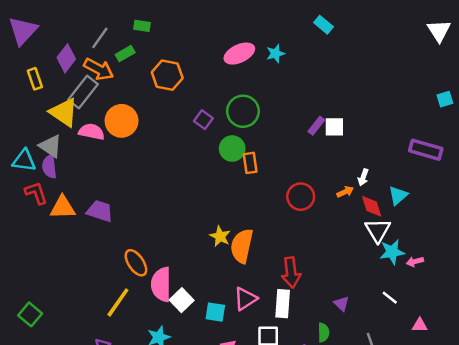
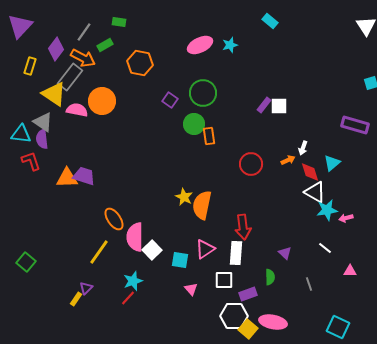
yellow rectangle: (35, 79) -> (30, 66), turned 36
orange triangle: (63, 207) -> (67, 178), moved
white triangle: (378, 230) -> (315, 192), turned -30

